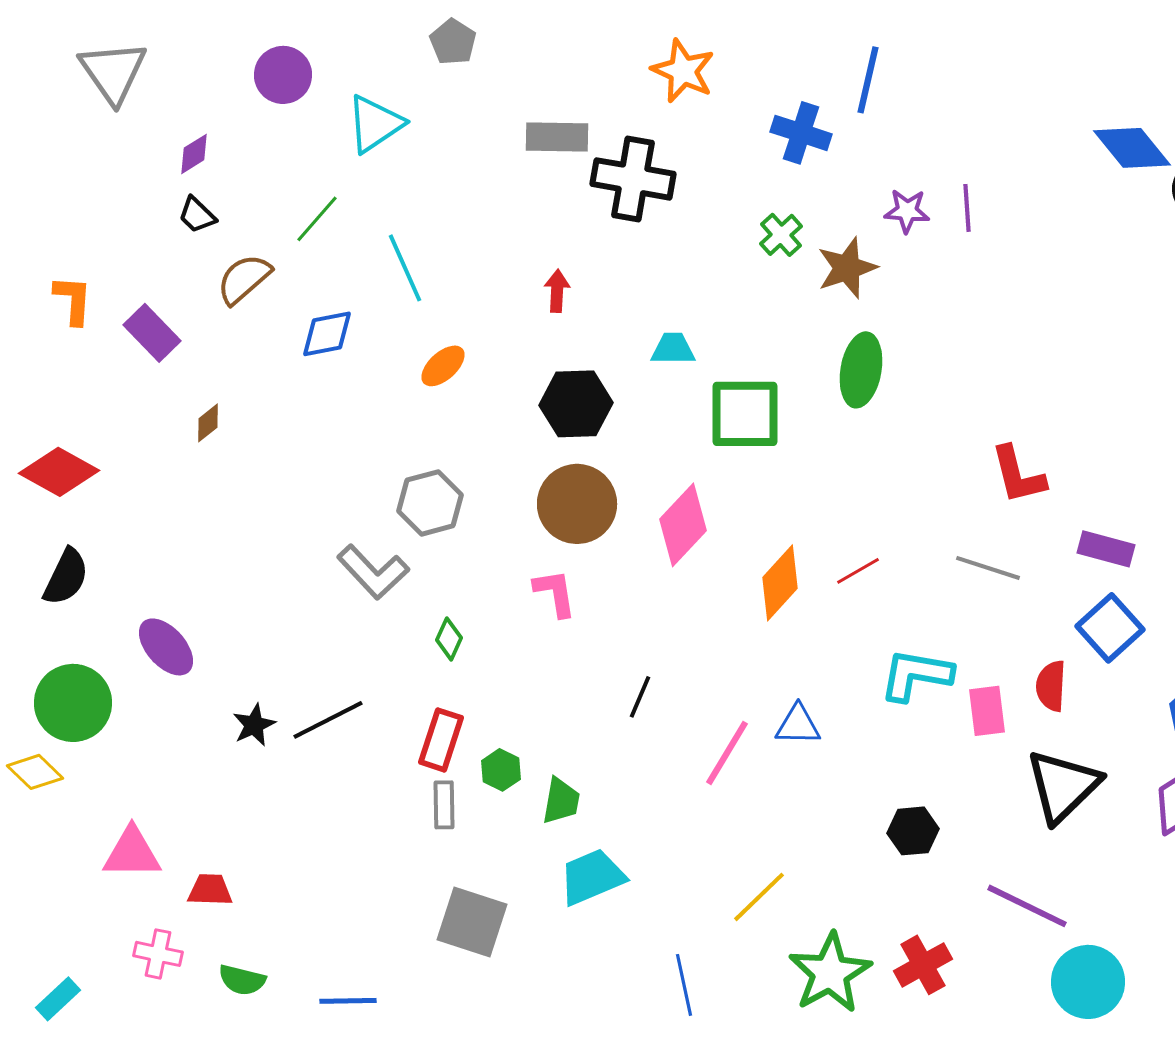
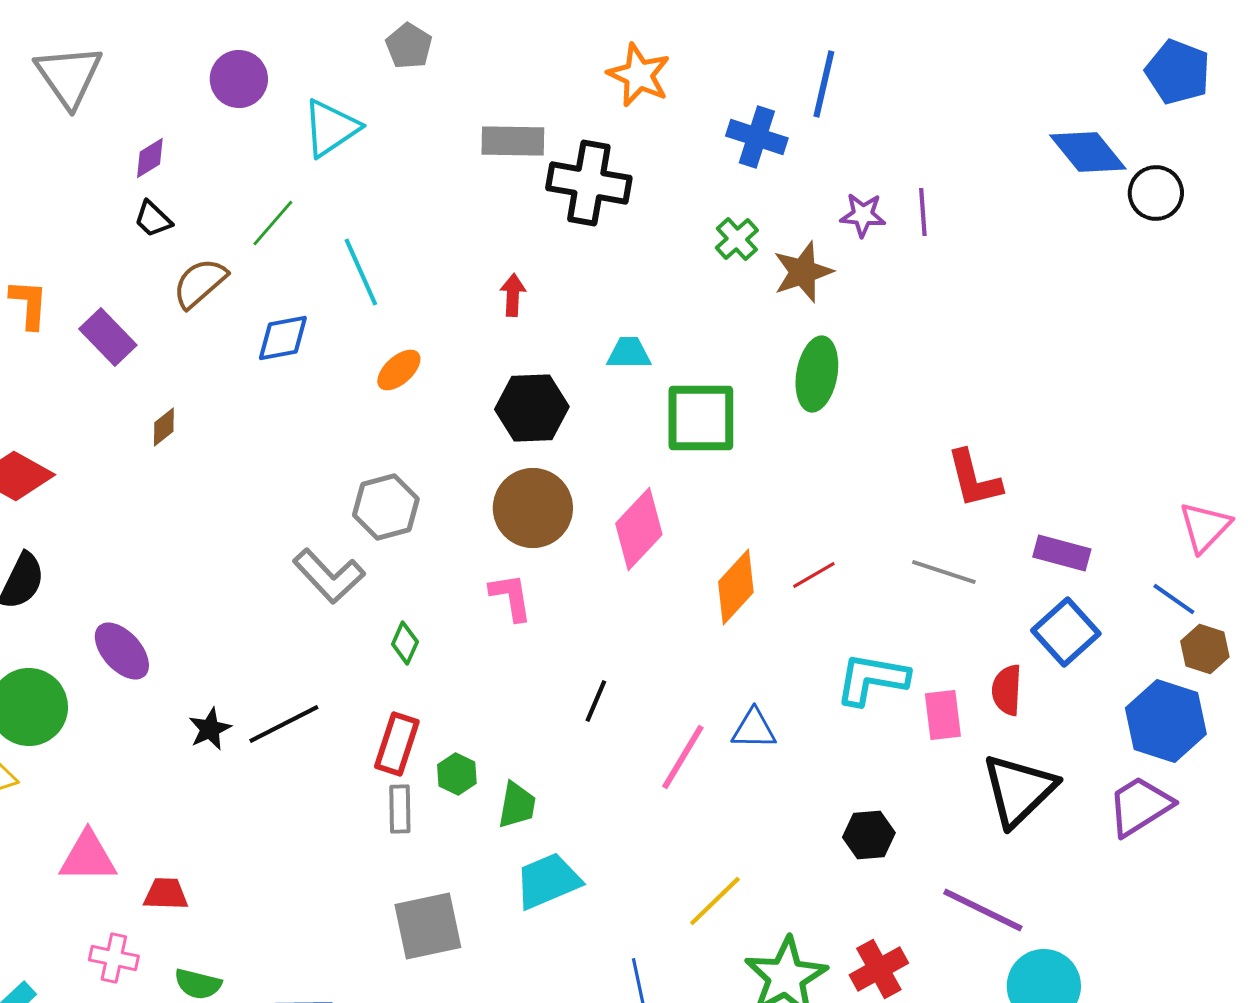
gray square: (472, 922) -> (428, 926), turned -30

